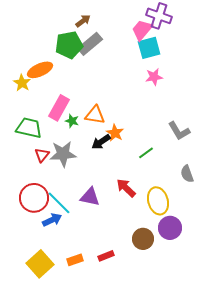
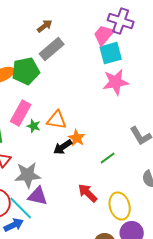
green pentagon: (69, 45) -> (26, 71), moved
pink star: (154, 77) -> (116, 82), size x1.5
gray star: (63, 154) -> (28, 175), moved
purple triangle: (90, 197) -> (38, 196), moved

